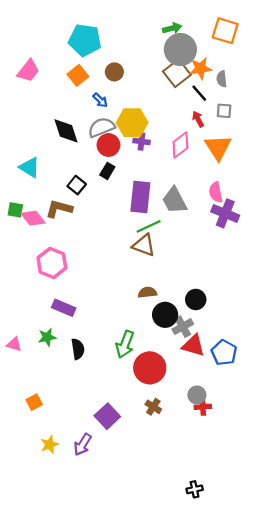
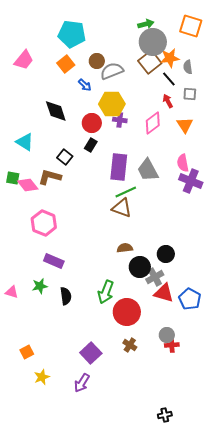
gray semicircle: (101, 127) -> (112, 71), moved
orange triangle: (218, 147) -> (185, 125), size x0.7
orange square: (34, 402) -> (27, 352), moved
purple arrow: (83, 445) -> (82, 383), moved

